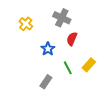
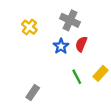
blue star: (48, 49) -> (61, 46), moved
gray rectangle: (46, 82) -> (33, 93), moved

